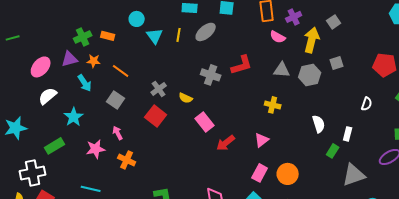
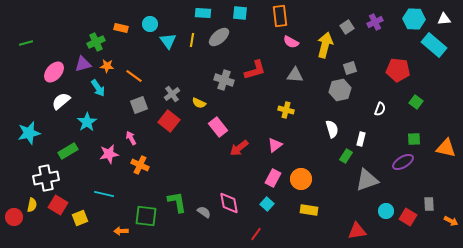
purple cross: (294, 17) -> (375, 22), moved
orange rectangle: (108, 36) -> (121, 28), moved
gray hexagon: (310, 75) -> (340, 90), moved
gray square: (116, 100) -> (139, 105), moved, turned 36

